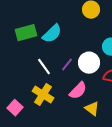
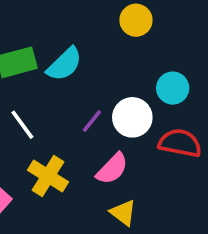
white line: (44, 67) -> (22, 125), moved
yellow triangle: (92, 109) -> (123, 213), moved

